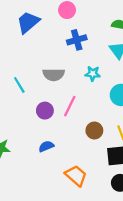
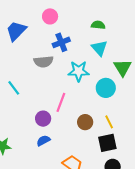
cyan star: (93, 74) -> (79, 71), size x1.5
gray semicircle: (54, 75) -> (43, 62), moved
purple circle: (45, 111) -> (43, 119), moved

